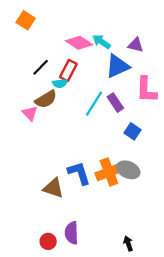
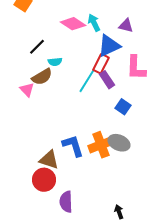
cyan arrow: (101, 42) -> (94, 23), turned 30
red rectangle: (68, 70) -> (101, 64), moved
red circle: (48, 241) -> (44, 180), moved, size x1.5

